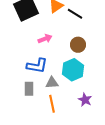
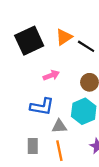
gray rectangle: (29, 89) -> (33, 146), moved

